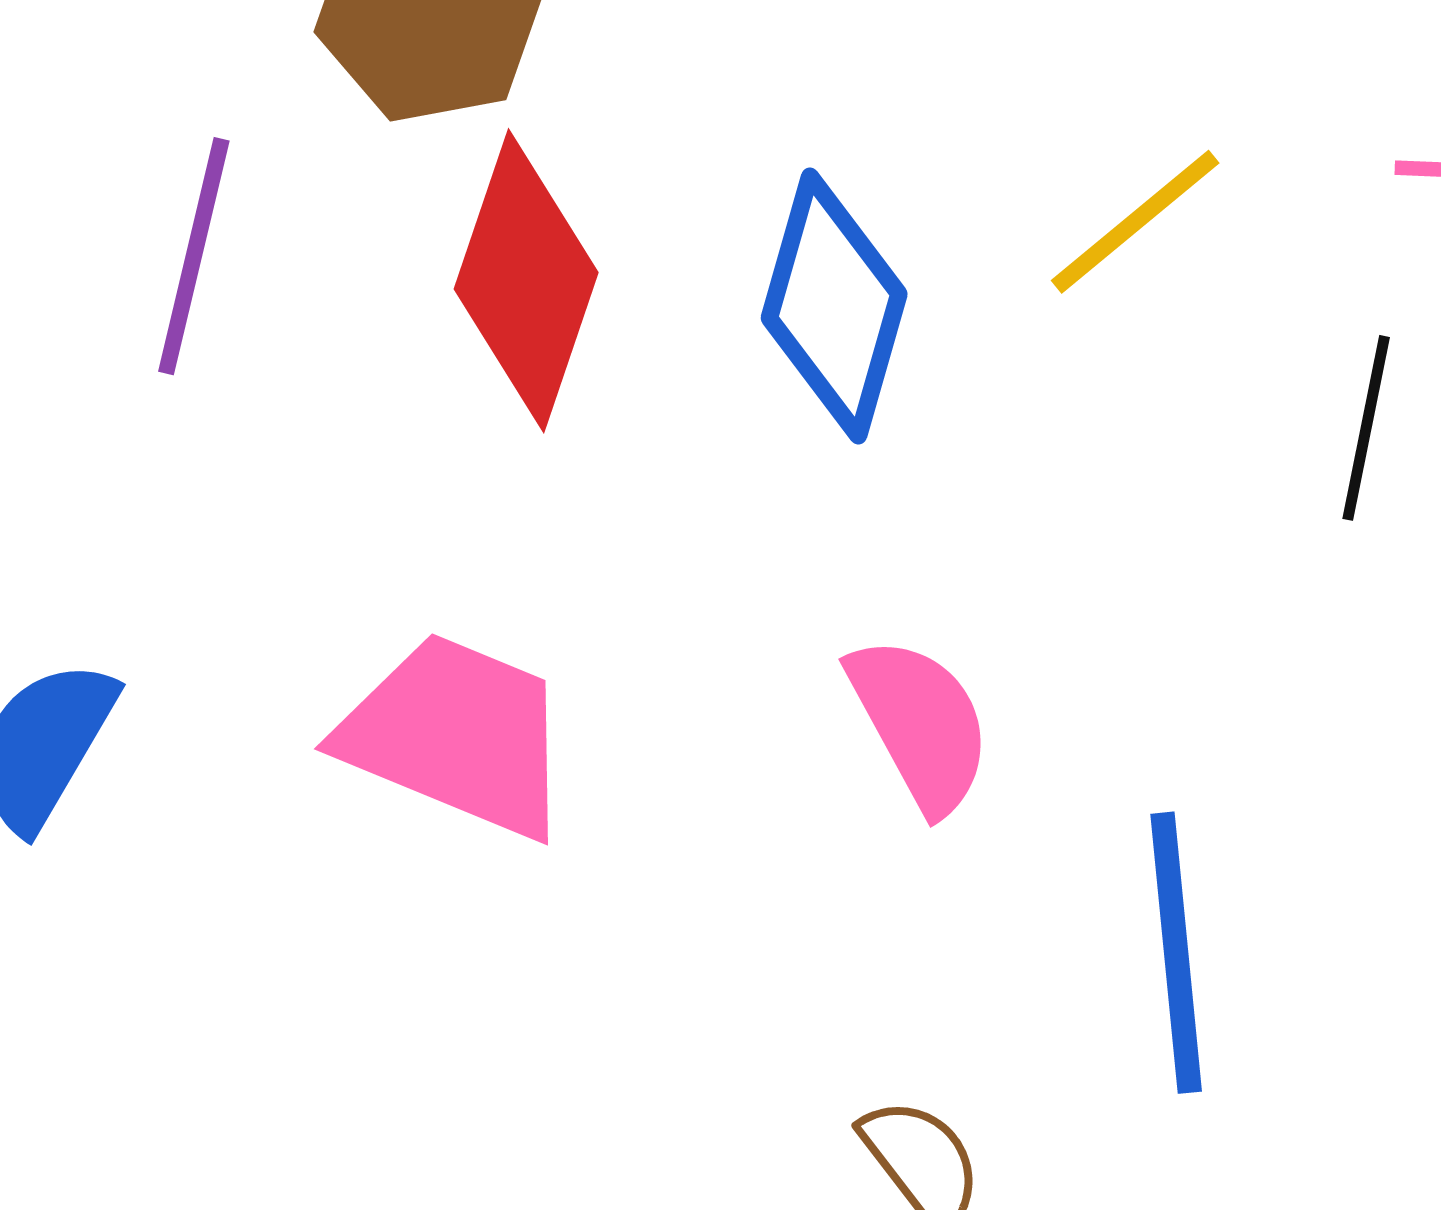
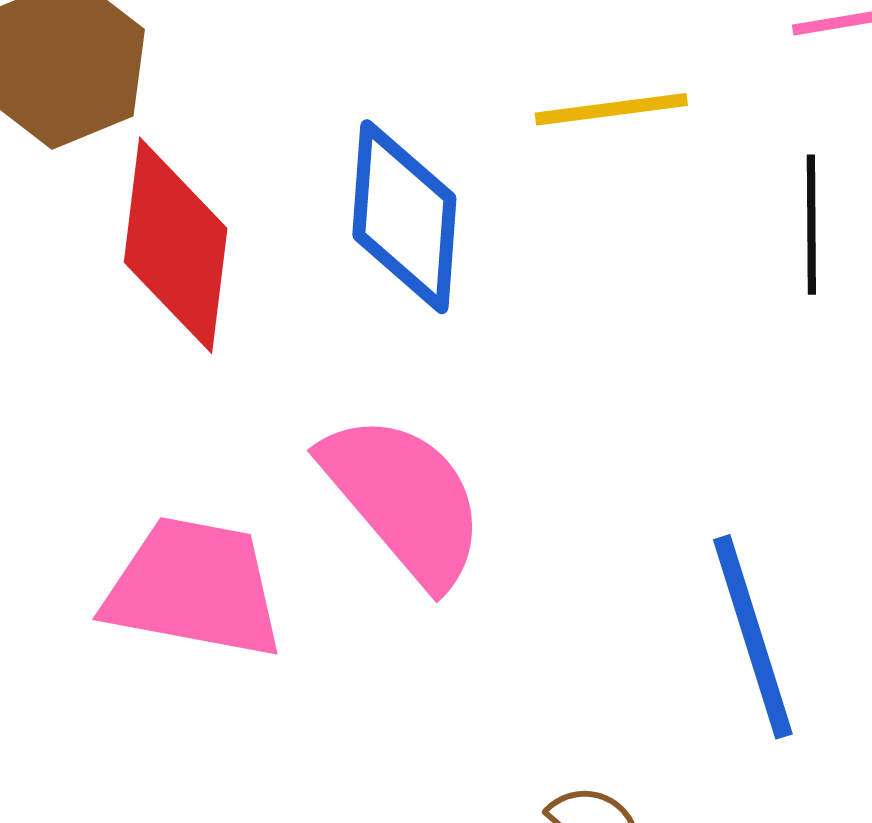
yellow line: (1135, 222) -> (611, 109), turned 44
pink semicircle: (920, 724) -> (404, 499), moved, size x1.4

